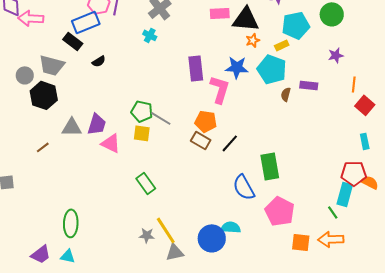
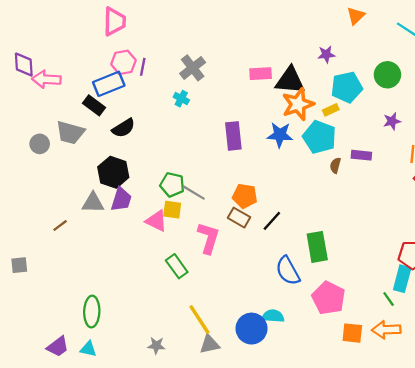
orange star: (253, 40) -> (298, 104), size x2.0
black semicircle: (99, 61) -> (123, 128), size x1.5
pink L-shape: (220, 89) -> (208, 238), moved
black hexagon: (44, 95) -> (113, 172), moved
pink triangle: (111, 143) -> (156, 221), moved
gray star: (147, 235) -> (156, 346), moved

